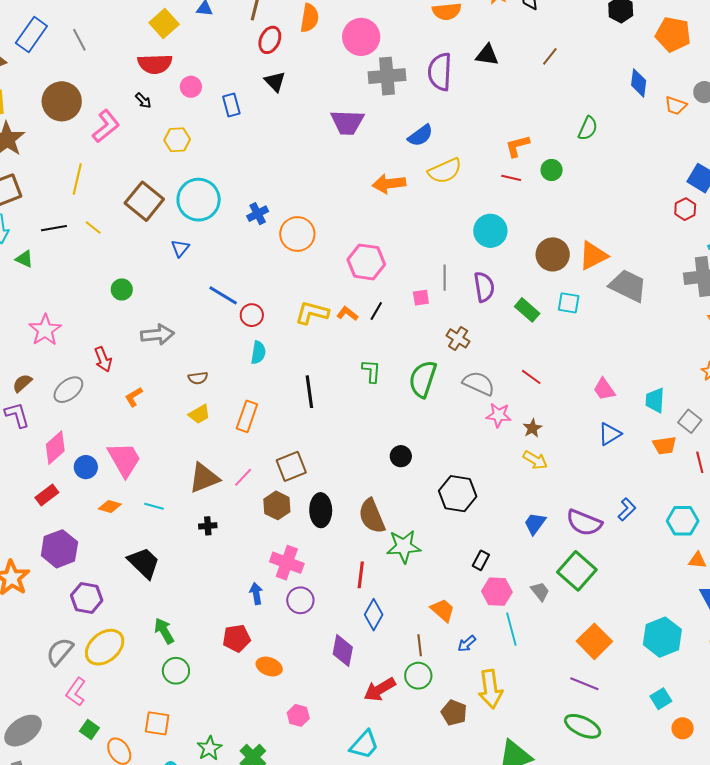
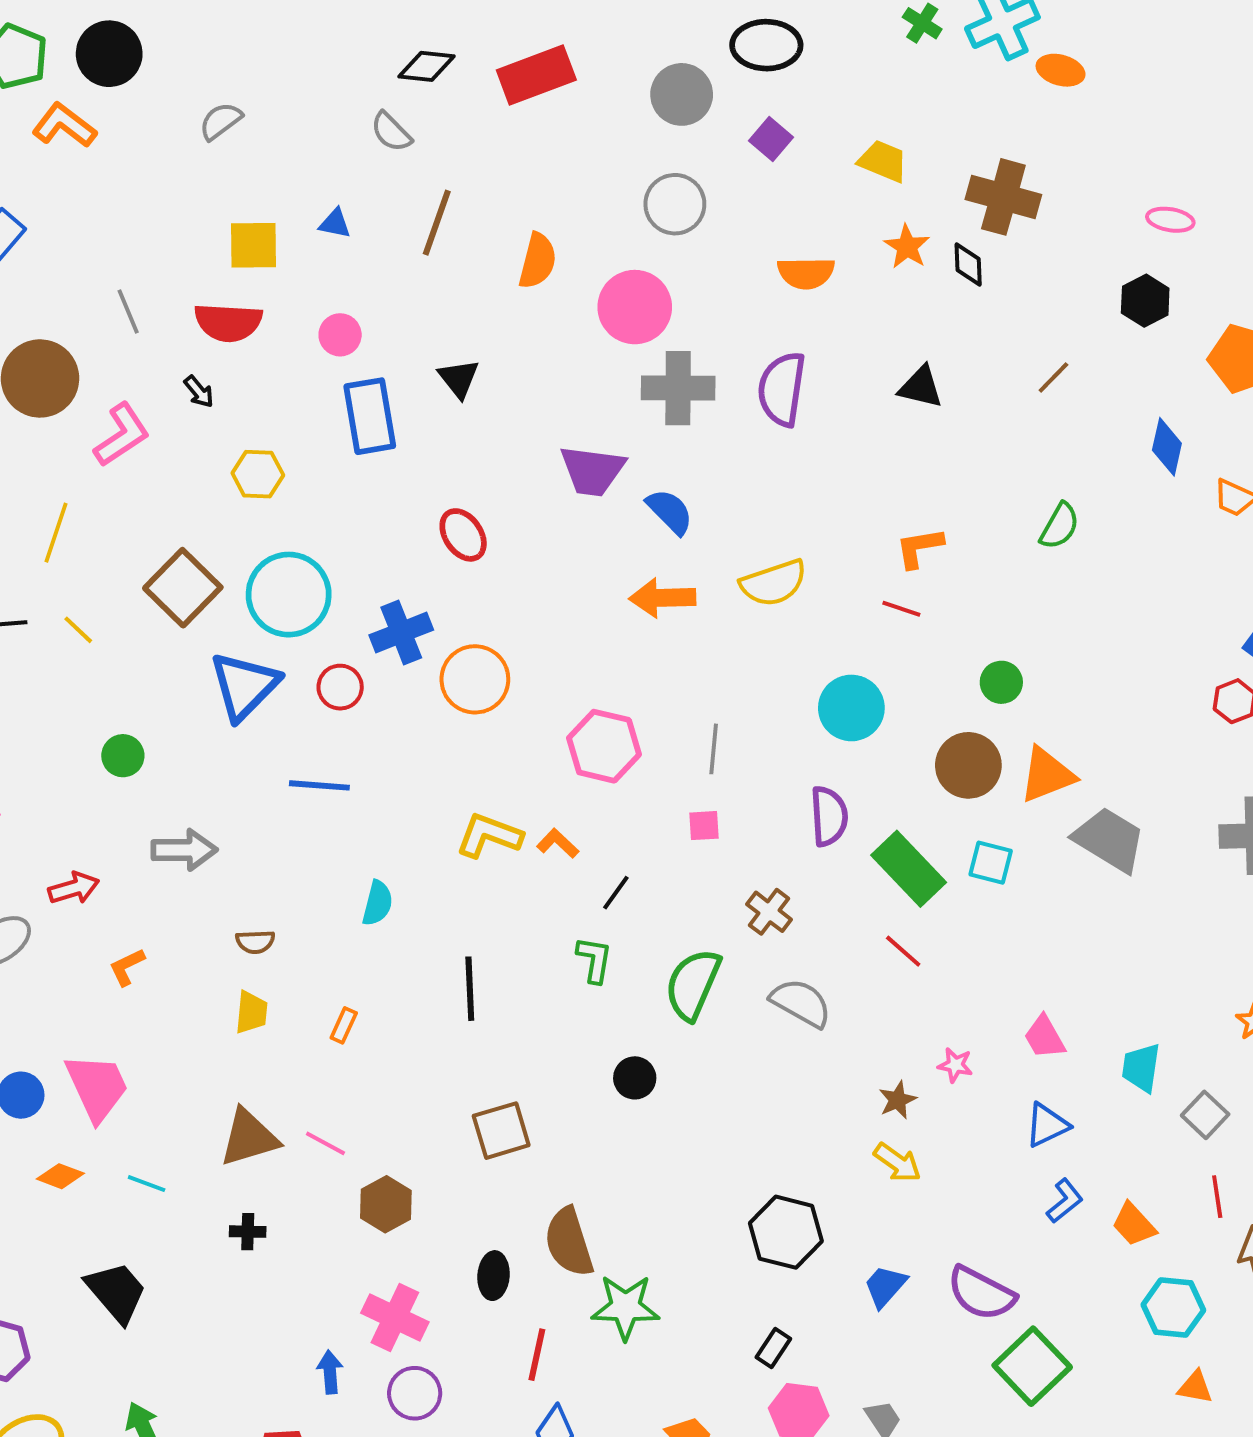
yellow square: (164, 23) -> (253, 245), turned 36
gray line: (79, 40) -> (128, 311), moved
red ellipse: (270, 40) -> (463, 535), moved, turned -64
black triangle: (487, 55) -> (921, 387), moved
brown line: (550, 56) -> (1053, 378), moved
pink circle: (191, 87) -> (340, 335), moved
blue rectangle: (231, 105) -> (370, 416), size x1.6
blue semicircle: (420, 136) -> (670, 512), moved, turned -104
green circle: (552, 170) -> (1001, 682), moved
blue cross: (258, 214) -> (401, 633), size x1.4
blue triangle: (180, 248) -> (244, 686), size x2.0
gray line: (445, 278) -> (714, 749), moved
blue line: (223, 295) -> (319, 785), turned -32
green rectangle: (527, 310) -> (909, 869), size x1.5
black line: (376, 311) -> (616, 893), moved
red circle: (252, 315) -> (340, 687), moved
red arrow: (103, 359) -> (74, 888), turned -90
red line: (531, 377) -> (903, 951), moved
yellow trapezoid: (199, 414) -> (251, 1012), turned -60
pink star: (499, 415) -> (955, 1065), moved, size x0.7
orange rectangle: (247, 416) -> (344, 1025), size x0.6
orange trapezoid: (664, 445) -> (1134, 1224), moved, turned 50
black circle: (401, 456) -> (635, 1078), moved
brown square: (291, 466) -> (501, 1131), moved
pink line: (243, 477) -> (325, 1143), turned 70
black hexagon: (458, 494) -> (786, 1232), moved
blue L-shape: (627, 509) -> (1065, 1201), moved
black ellipse: (321, 510) -> (494, 1276), moved, size x0.7
green square: (577, 571) -> (1032, 1366), moved

